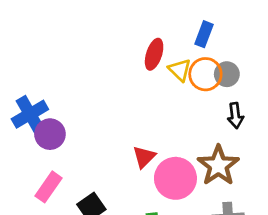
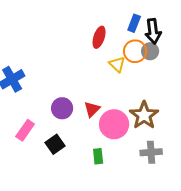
yellow triangle: (180, 70) -> (117, 64), moved
black arrow: (235, 116) -> (153, 31), moved, size x1.4
purple circle: (50, 134) -> (62, 108), moved

